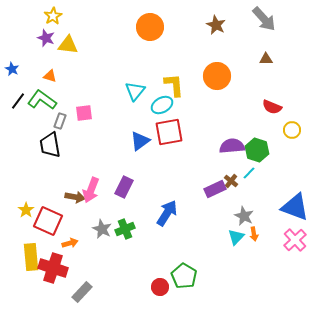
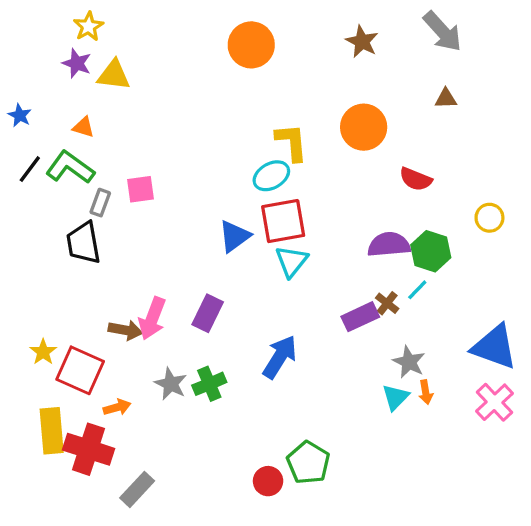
cyan triangle: (135, 91) -> (292, 261), moved
red semicircle: (272, 107) -> (416, 179), moved

